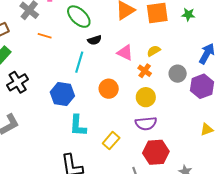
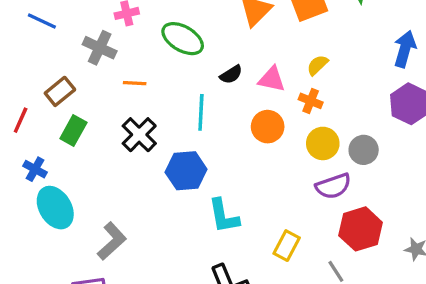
black semicircle: (95, 40) -> (231, 75), moved
gray circle: (178, 74) -> (364, 150), moved
black cross: (18, 82) -> (139, 135), moved
orange circle: (109, 89) -> (268, 127), moved
yellow rectangle: (111, 141) -> (287, 246), moved

